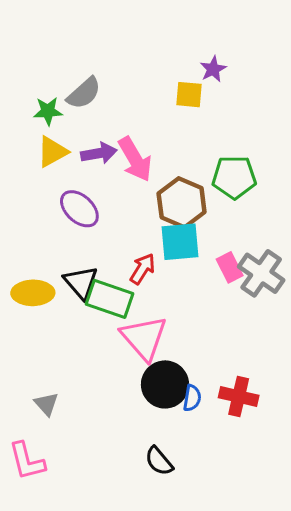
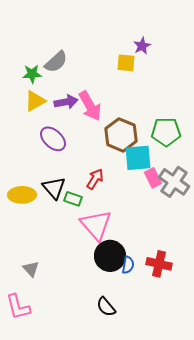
green pentagon: (234, 177) -> (166, 132), moved
cyan square: (180, 242) -> (138, 158), moved
green rectangle: (109, 299) -> (73, 199), size x0.6

